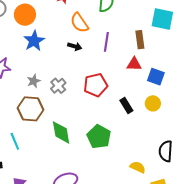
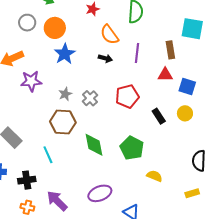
yellow semicircle: (138, 167) -> (155, 176), moved

